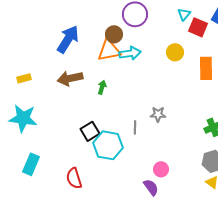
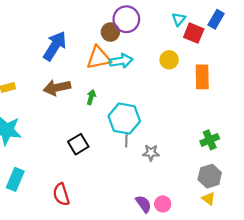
brown circle: (114, 34) -> (110, 32), moved
gray star: (158, 114) -> (151, 153), moved
cyan hexagon: (108, 145) -> (124, 119), moved
pink circle: (161, 169) -> (163, 204), moved

